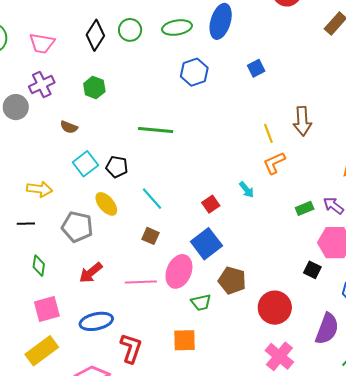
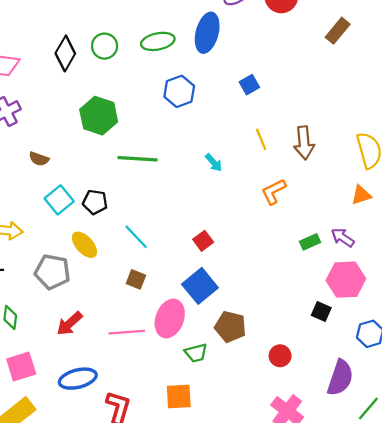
green hexagon: (94, 88) -> (99, 116), moved, size x1.5
yellow line: (268, 133) -> (261, 139), moved
cyan arrow: (247, 190) -> (214, 163), moved
red circle: (275, 308) -> (280, 356), size x0.6

